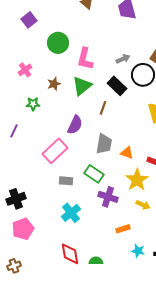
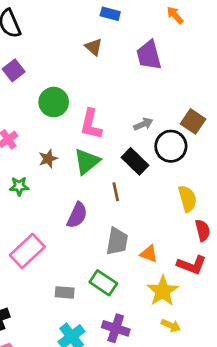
brown line: (103, 108) -> (116, 192), turned -32
pink rectangle: (55, 151) -> (27, 251), moved
purple cross: (108, 197) -> (116, 328), moved

